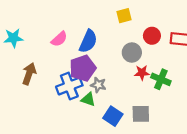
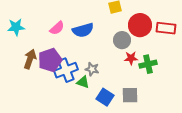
red circle: (152, 36) -> (140, 25), size x1.5
blue semicircle: (88, 41) -> (83, 30), turned 50
purple pentagon: (83, 68) -> (50, 60), moved
green cross: (161, 79) -> (148, 64), turned -36

